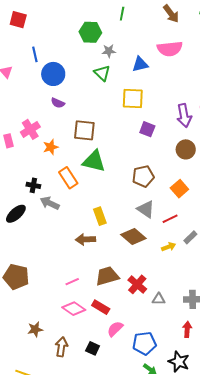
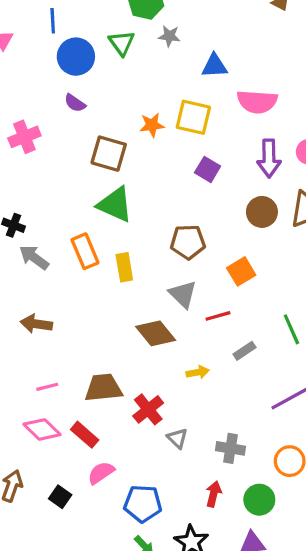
pink semicircle: (170, 49) -> (257, 102), moved
green triangle: (102, 73) -> (122, 43), moved
orange star: (51, 147) -> (152, 125), moved
orange rectangle: (68, 178) -> (85, 251), moved
yellow rectangle: (100, 216) -> (124, 267), moved
brown arrow: (85, 239) -> (36, 324), moved
yellow arrow: (169, 247) -> (198, 372), moved
gray triangle: (159, 299) -> (177, 438), turned 32

